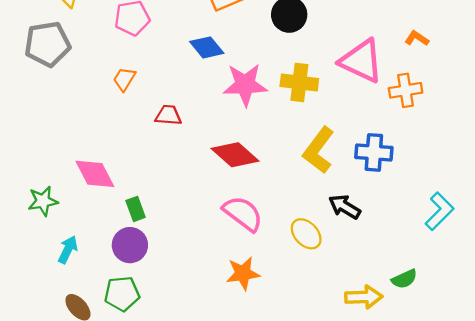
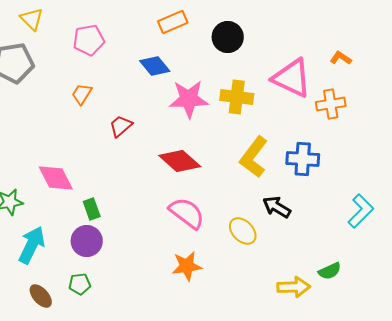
red trapezoid: (168, 115) -> (121, 126), turned -45
cyan arrow: (68, 250) -> (32, 245), size x1.5
green pentagon: (122, 294) -> (80, 284), size x0.7

